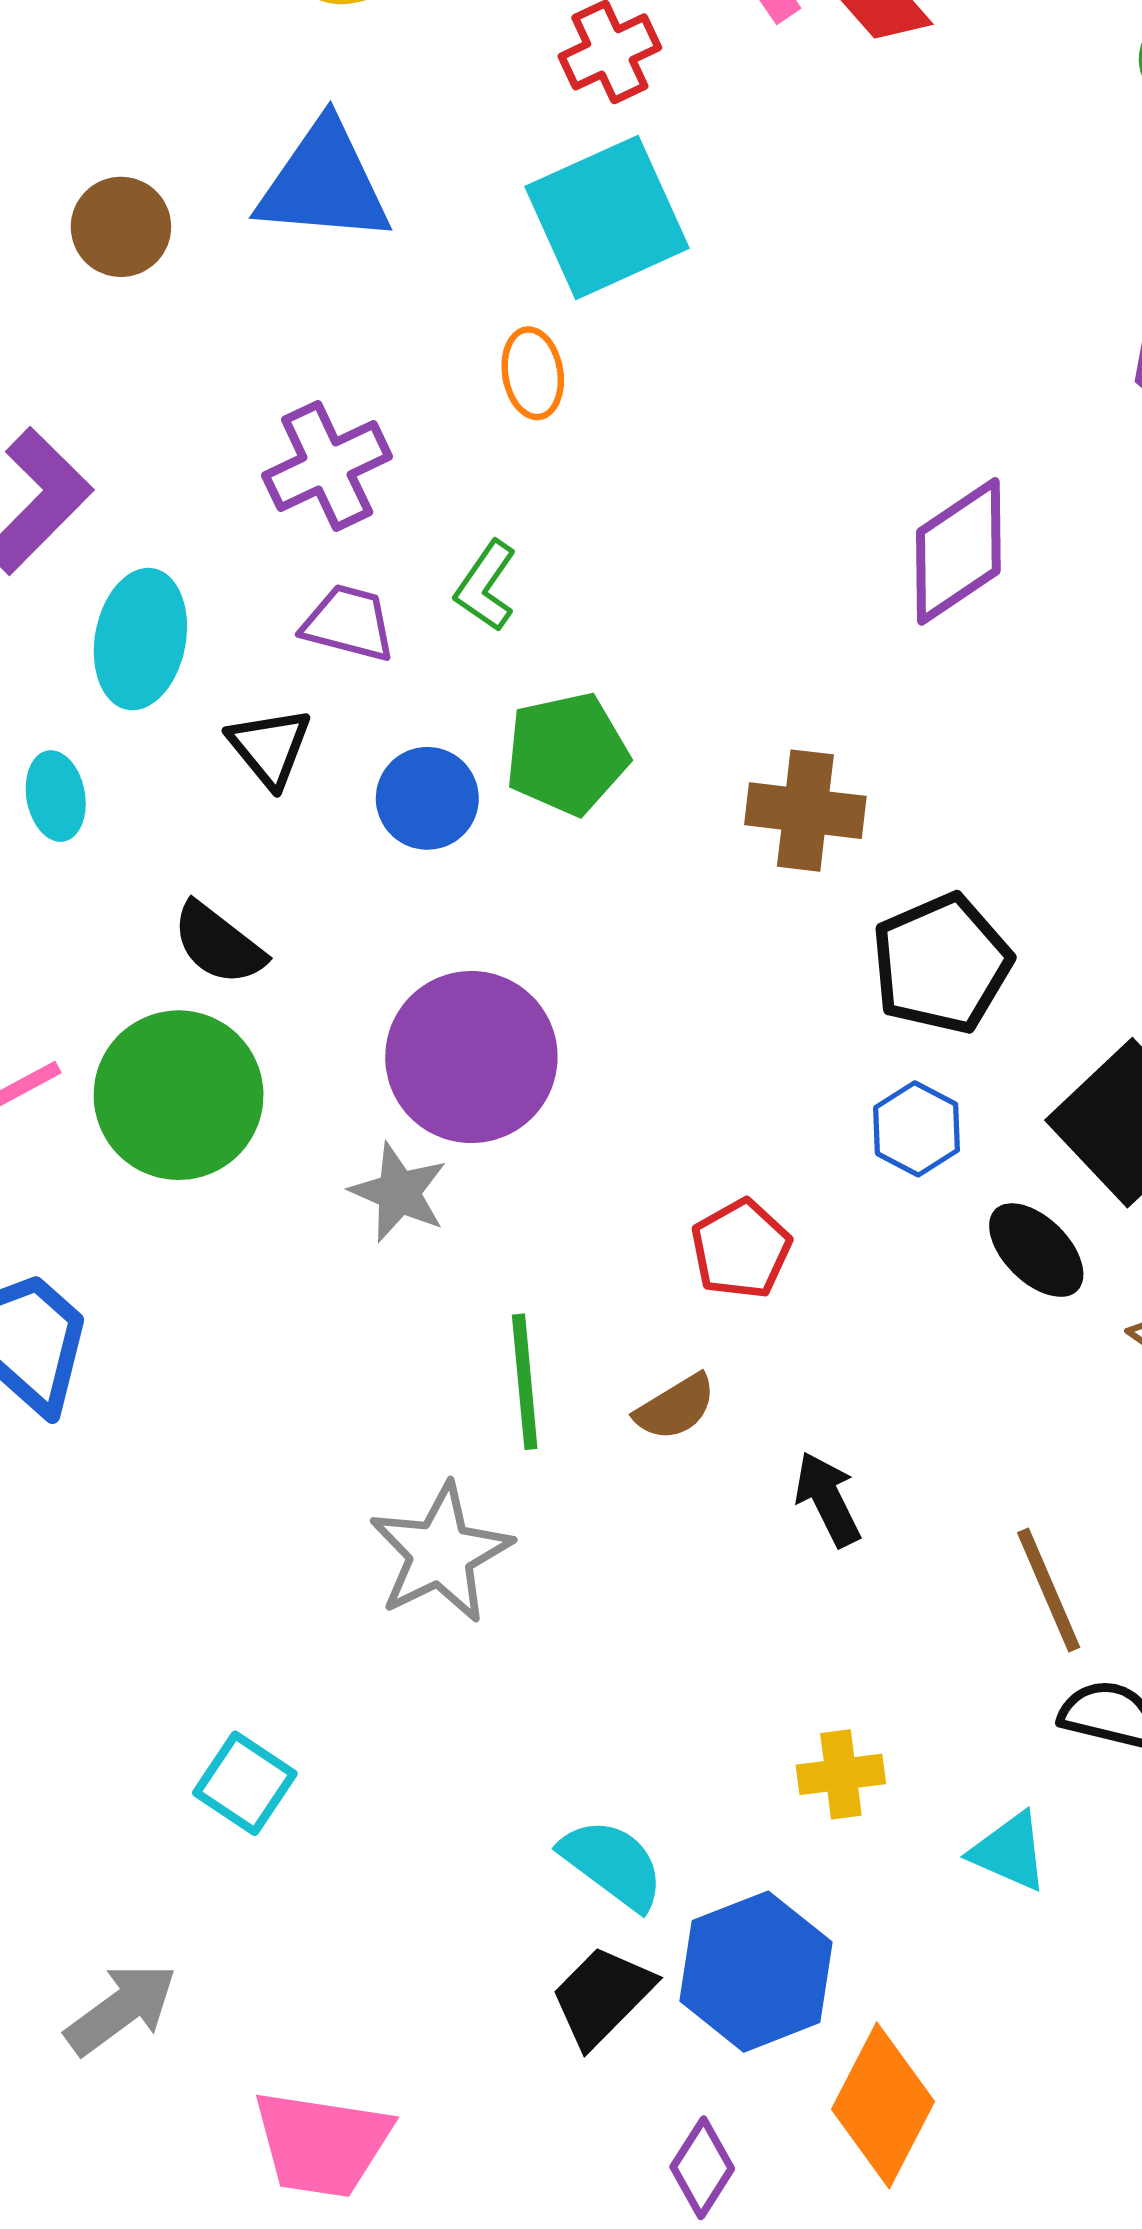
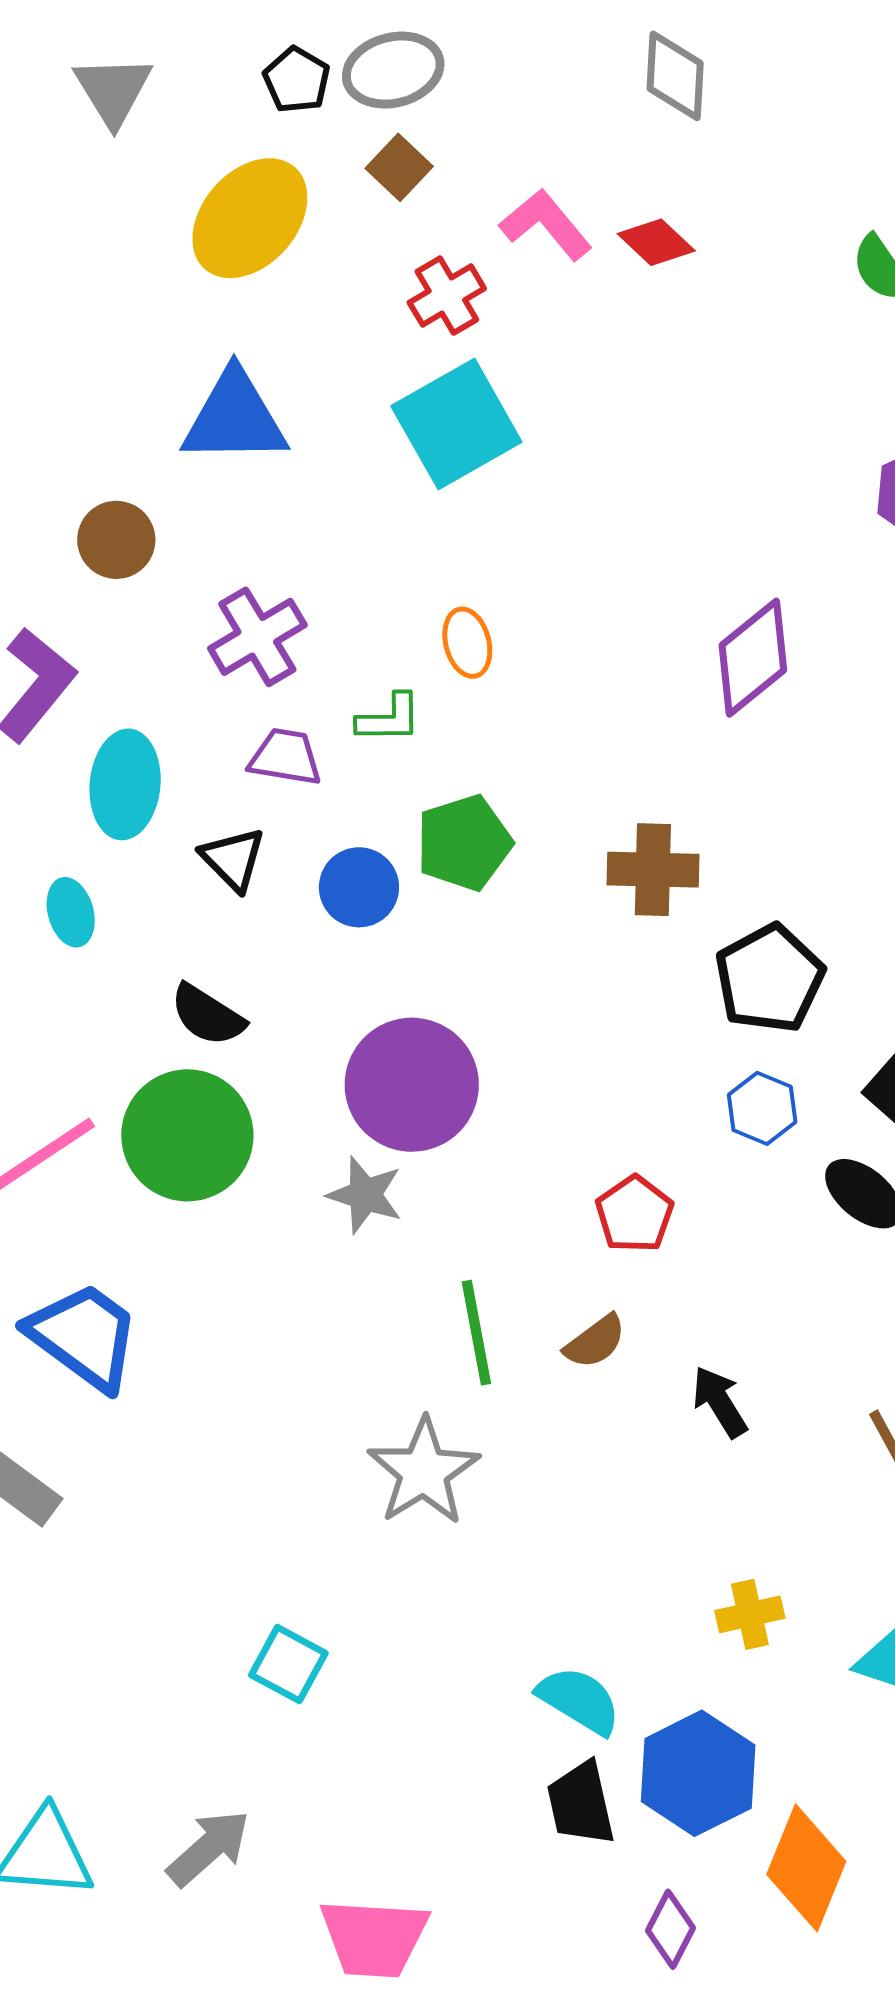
brown circle: (121, 227) -> (116, 540), moved
orange ellipse: (533, 373) -> (467, 643), moved
green L-shape: (486, 586) -> (389, 718), turned -120
black trapezoid: (602, 1996) -> (581, 1803), turned -52

